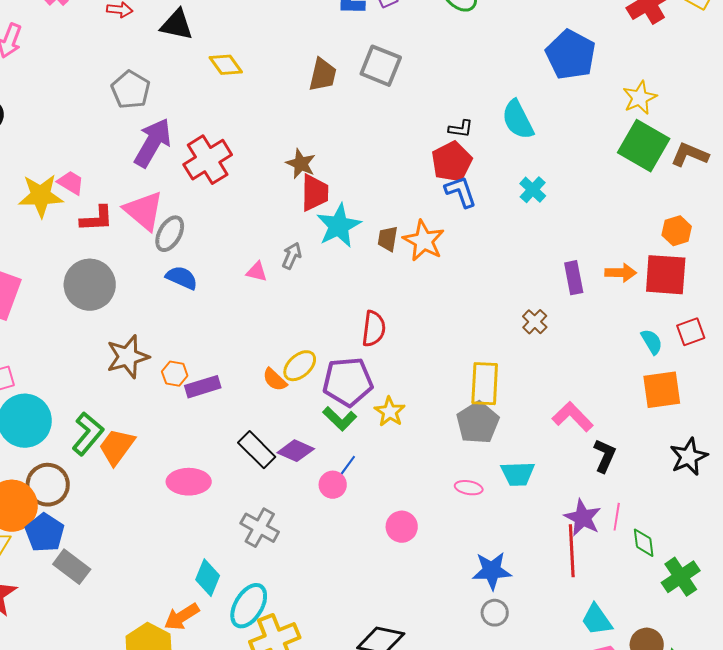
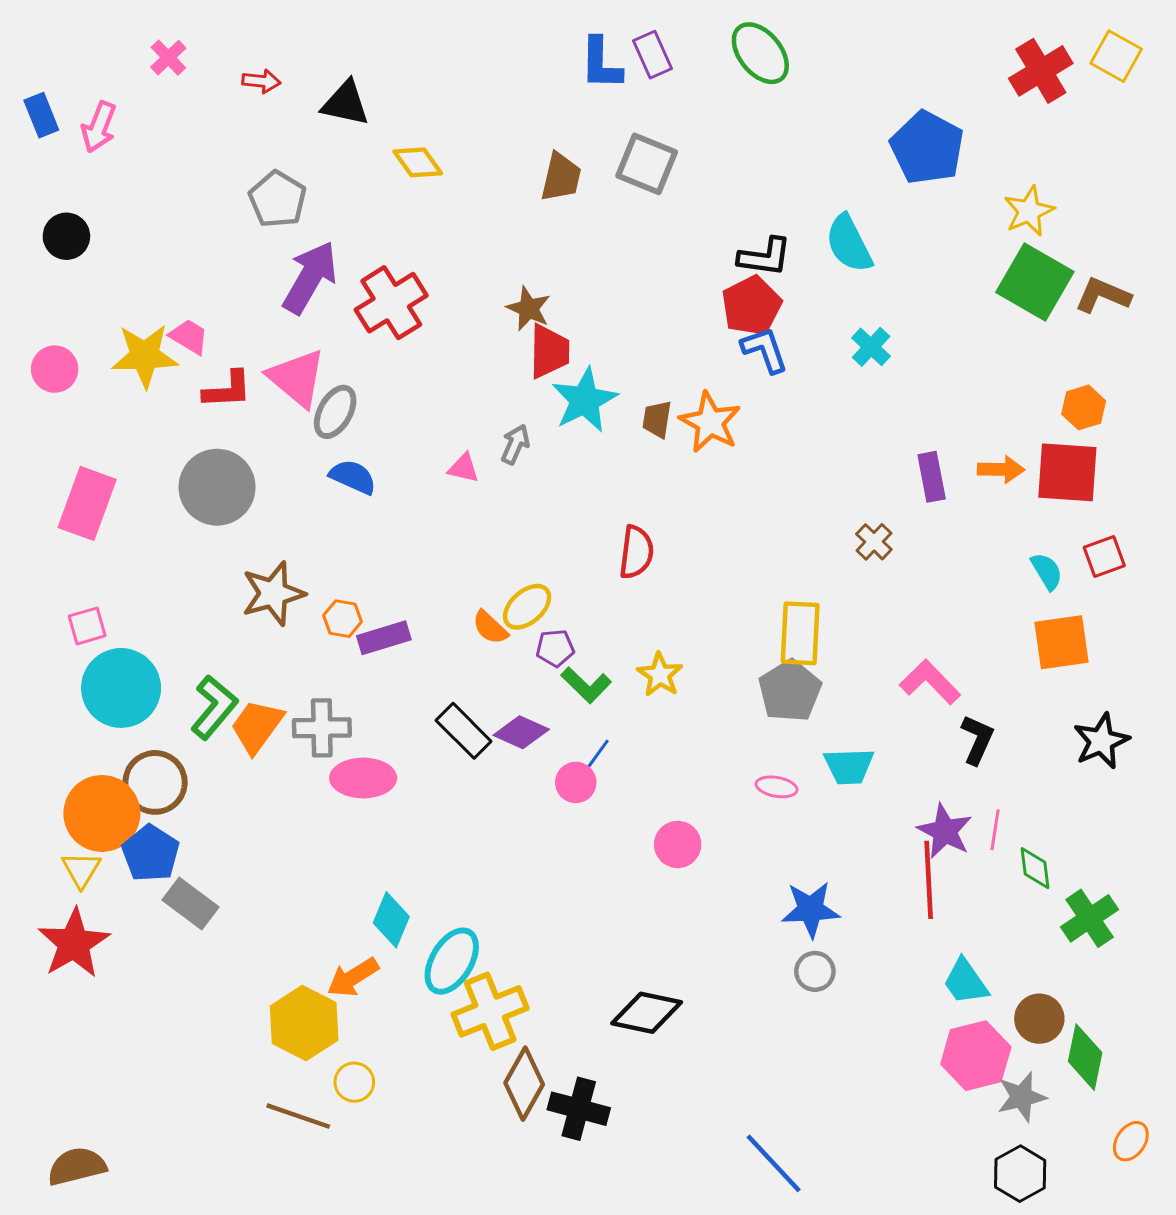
black L-shape: (461, 129) -> (765, 257), size x1.5
purple pentagon: (348, 382) -> (555, 648), moved, size x0.5
gray cross: (260, 528) -> (322, 728), moved, turned -30

